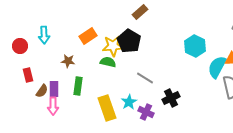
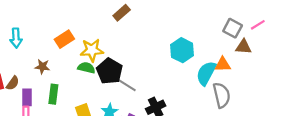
black pentagon: (129, 41) -> (109, 71), moved
brown semicircle: (42, 91) -> (13, 83), moved

